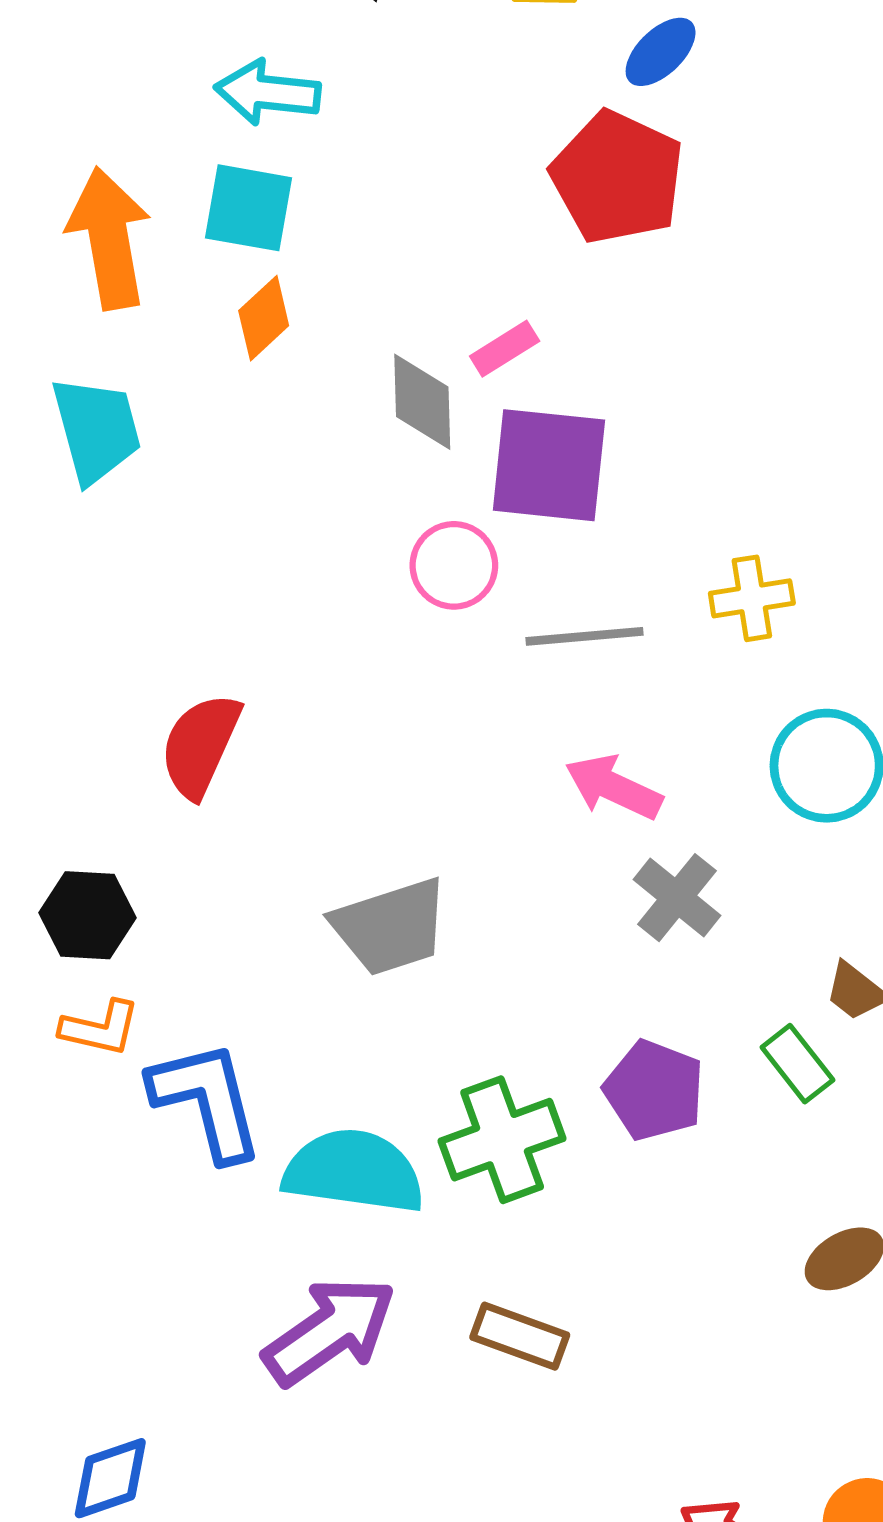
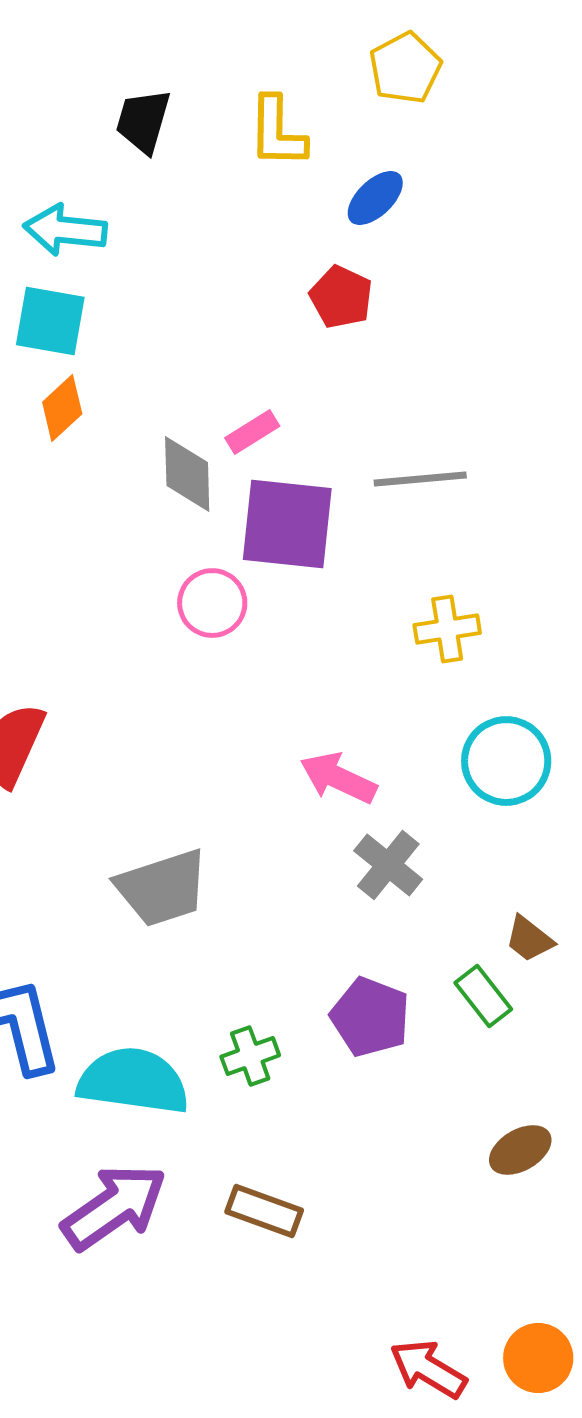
red pentagon: (617, 177) -> (341, 297), size x0.6
gray line: (584, 636) -> (420, 479), moved
green cross: (502, 1140) -> (250, 1056), size x0.6

